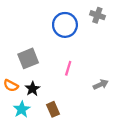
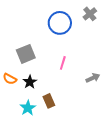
gray cross: (97, 15) -> (90, 14), turned 32
cyan star: (22, 109) -> (28, 108), moved

